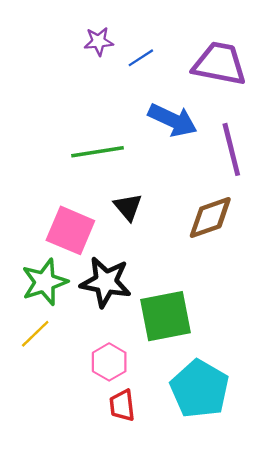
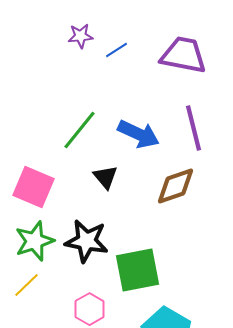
blue arrow: (173, 120) -> (138, 134), moved
green line: (97, 152) -> (80, 130), turned -42
pink square: (70, 230) -> (34, 187), moved

